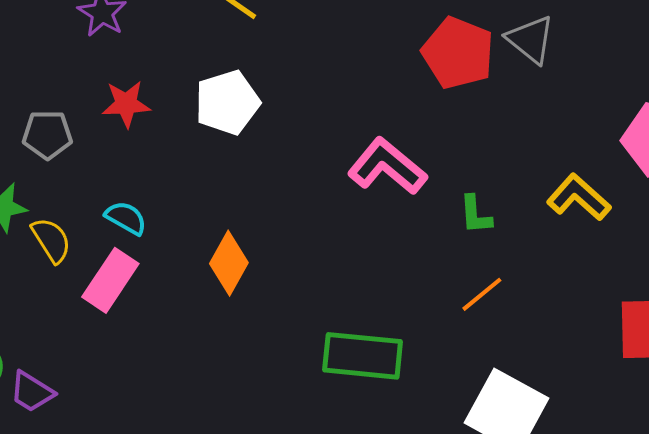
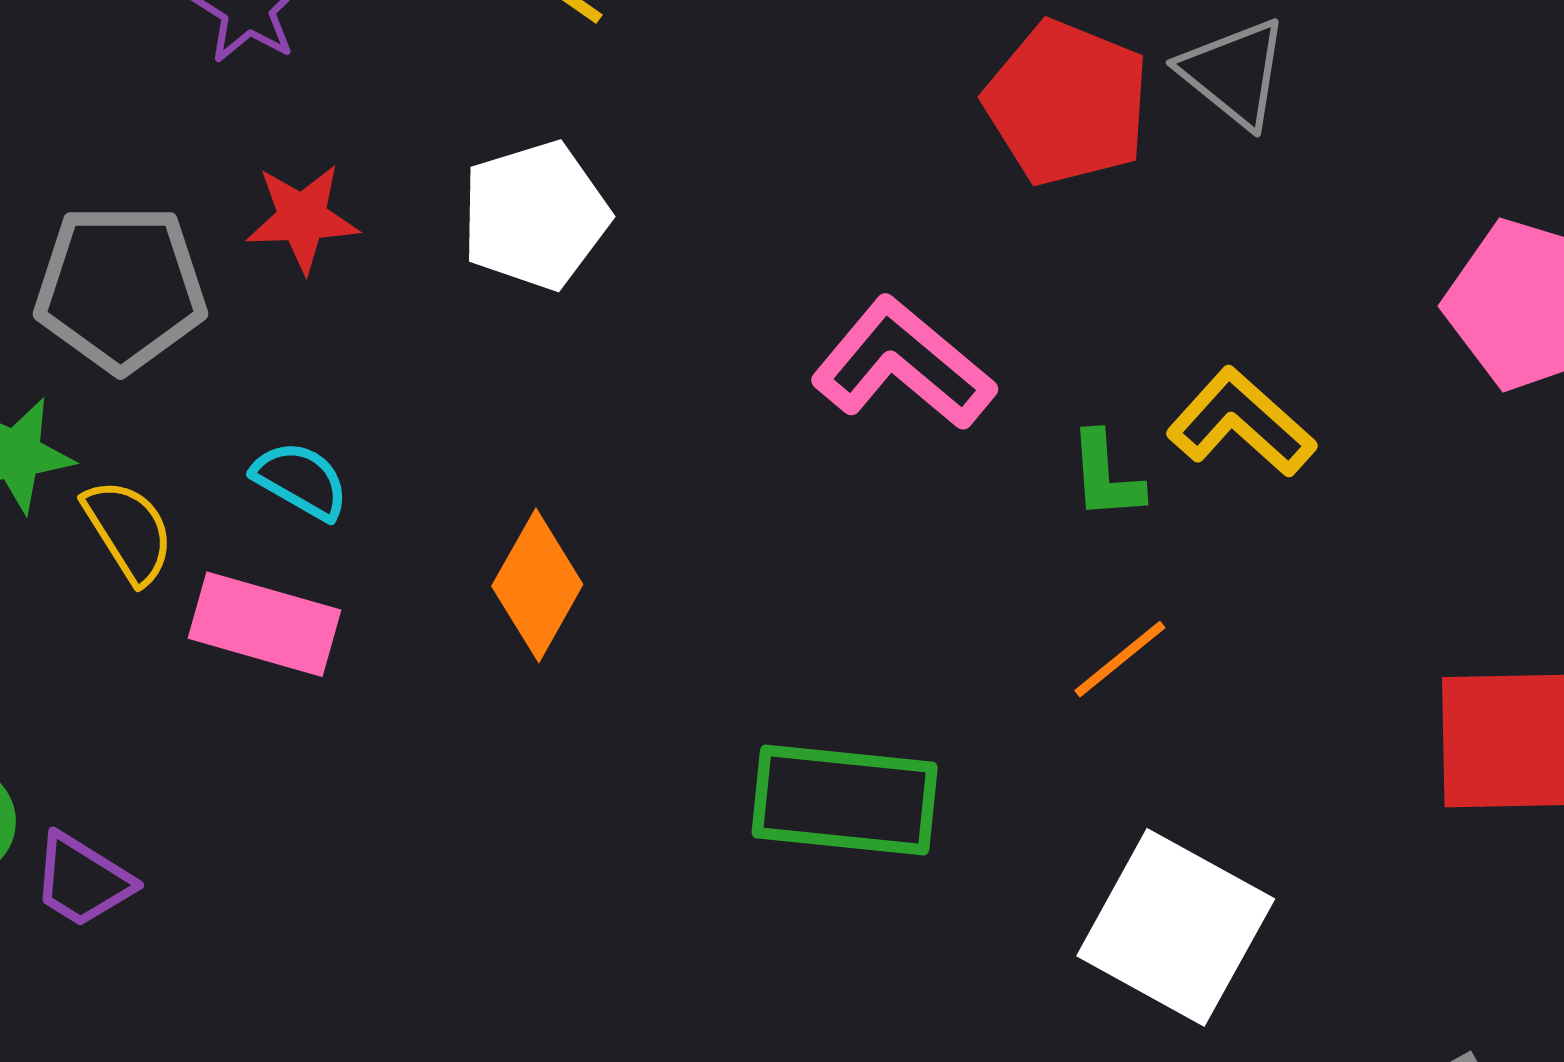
gray pentagon: (47, 135) -> (120, 288), size x1.5
yellow L-shape: (579, 197) -> (1241, 423), moved
pink rectangle: (110, 280) -> (264, 624), turned 72

